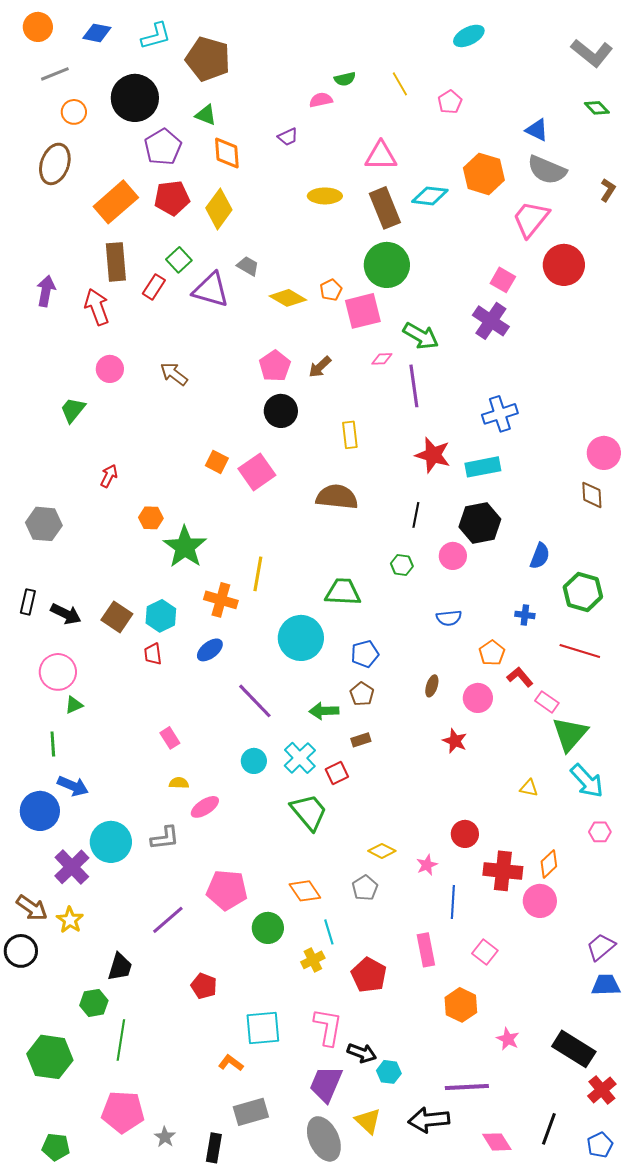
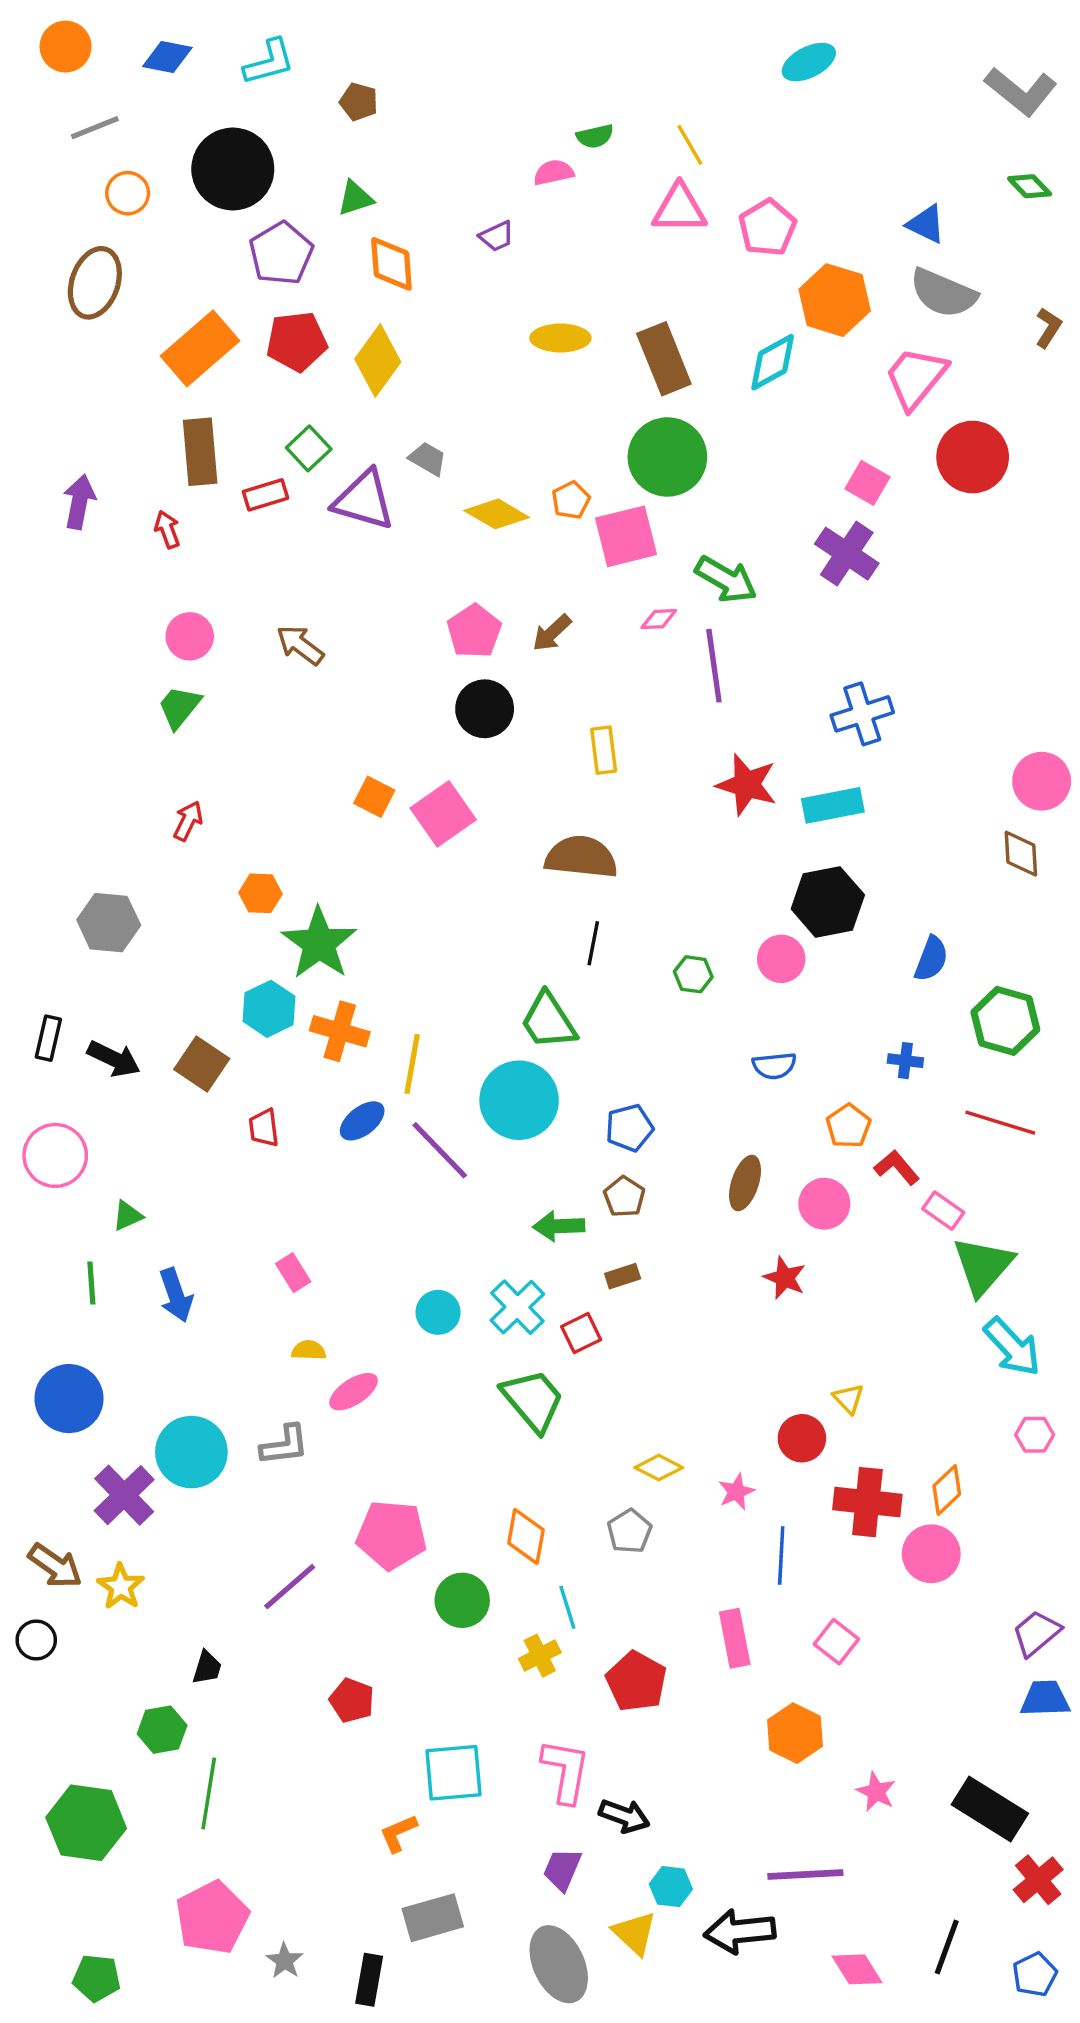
brown pentagon: (208, 59) -> (359, 102), size x0.5
pink pentagon: (450, 102) -> (767, 228), moved, size x1.4
green triangle: (206, 115) -> (355, 198), turned -40
pink triangle: (381, 156) -> (679, 209), moved
cyan diamond: (430, 196) -> (773, 362), moved, turned -36
red rectangle: (154, 287) -> (266, 495), turned 40
red arrow: (97, 307) -> (167, 529), size x0.6
green trapezoid: (73, 410) -> (179, 707), moved
black line: (416, 515) -> (593, 943), moved
gray hexagon: (44, 524) -> (109, 923), moved
yellow line: (258, 574) -> (412, 1064), moved
green trapezoid: (343, 592) -> (548, 1021), moved, turned -126
orange cross: (221, 600) -> (340, 1031), moved
cyan hexagon: (161, 616) -> (269, 1009), moved
pink circle: (58, 672) -> (55, 1155), moved
brown ellipse: (432, 686) -> (745, 1183), size x1.4
purple line: (255, 701) -> (440, 1150), moved
blue arrow: (73, 786) -> (176, 1295), moved, turned 48
yellow triangle: (529, 788) -> (848, 1399), moved, turned 36
orange diamond: (305, 891) -> (526, 1537), turned 44
black circle: (21, 951) -> (36, 1640), size x0.7
black trapezoid: (120, 967) -> (207, 1668), size x0.7
orange L-shape: (231, 1063) -> (398, 1833), turned -60
cyan hexagon: (389, 1072) -> (671, 1887), moved
purple trapezoid: (326, 1084) -> (562, 1869), size x0.7
pink pentagon: (123, 1112) -> (212, 1918), turned -30

